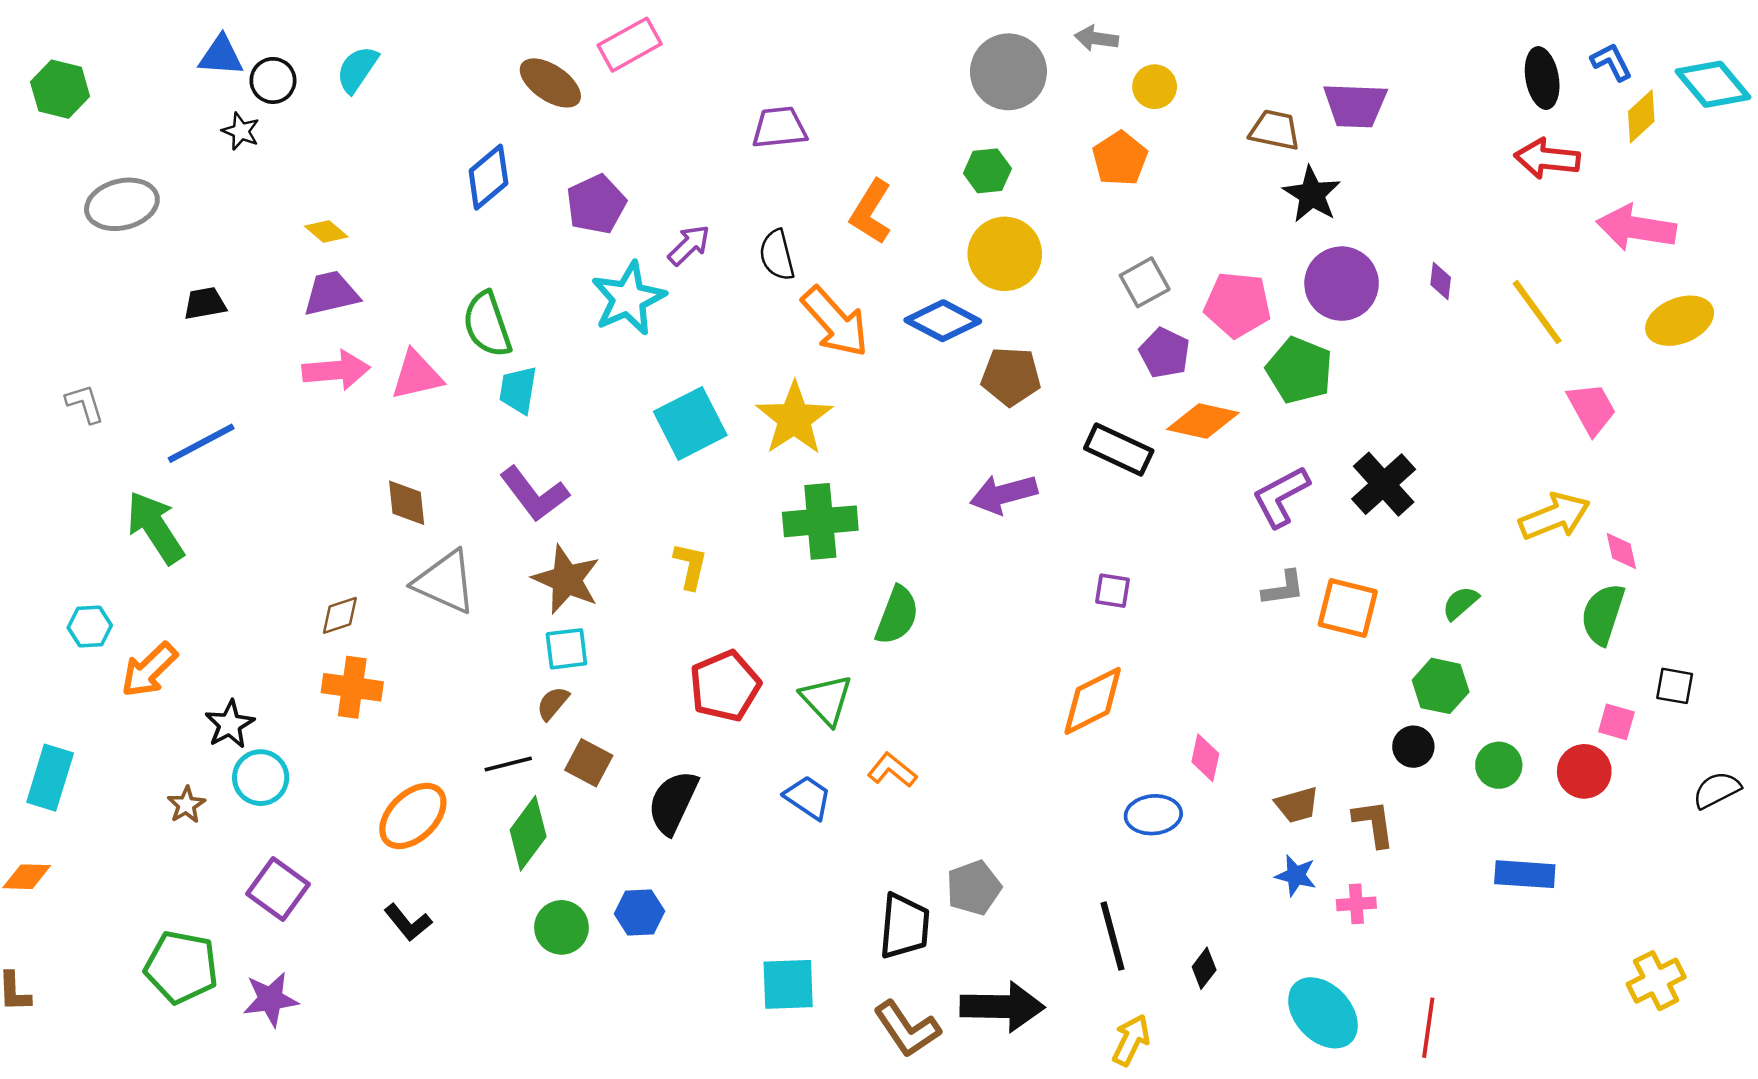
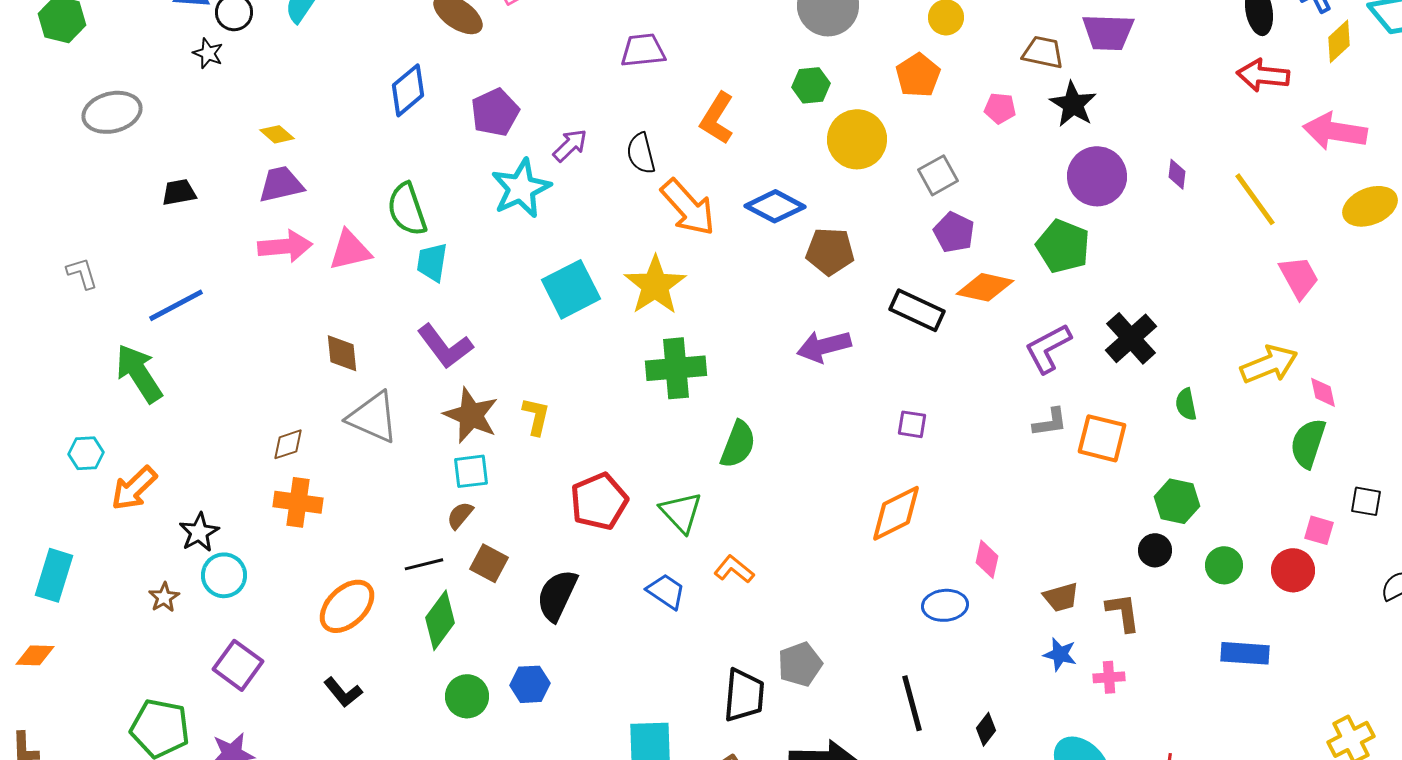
yellow circle: (1005, 254) -> (857, 139), moved
pink pentagon: (1238, 305) -> (1000, 108), moved, size x0.6
yellow L-shape: (690, 566) -> (536, 416), moved
green semicircle: (1460, 603) -> (1186, 404), moved, turned -60

